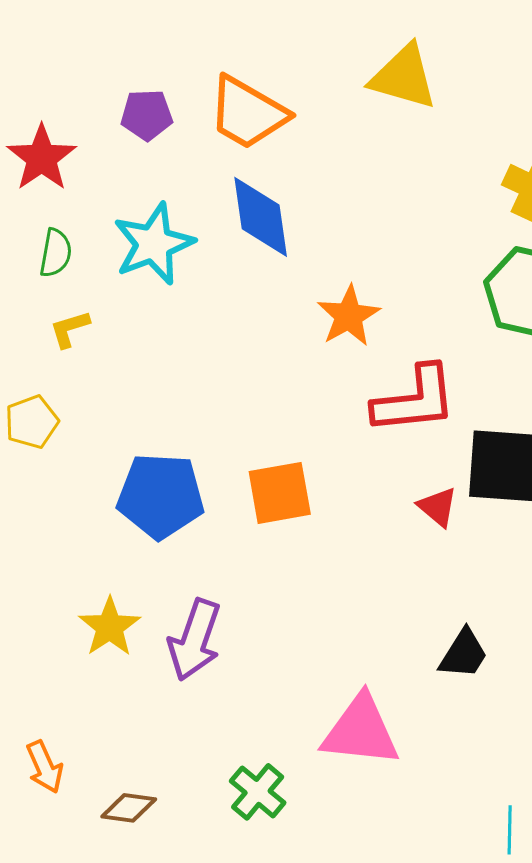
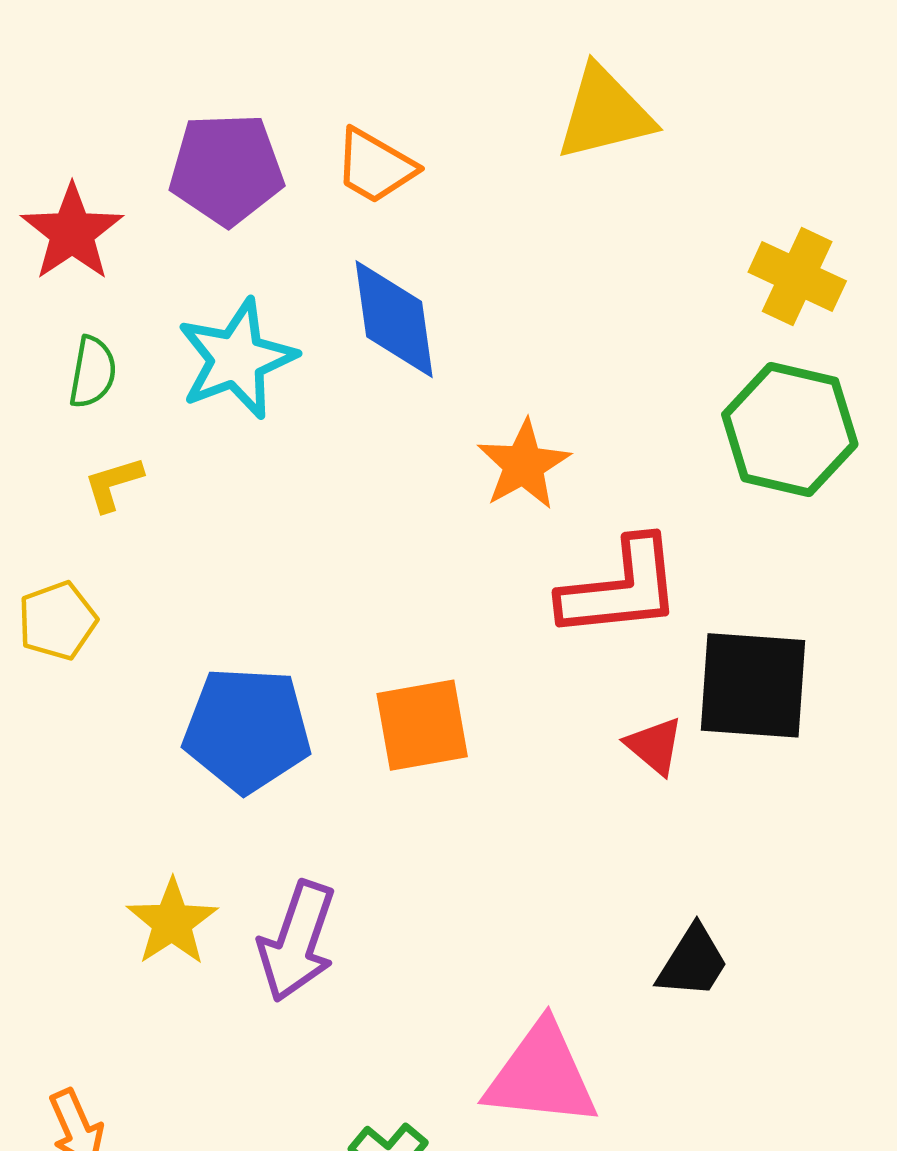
yellow triangle: (404, 77) -> (604, 113), turned -30
orange trapezoid: (248, 113) -> (375, 166), size x0.7
purple pentagon: (147, 115) -> (226, 169), size x1.5

